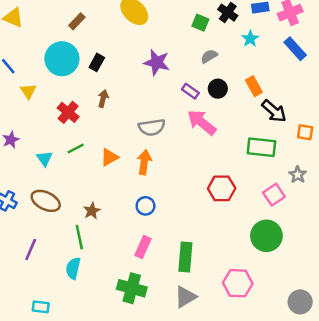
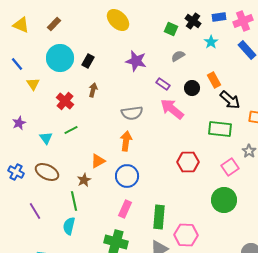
brown rectangle: (77, 21) -> (54, 24), moved
black circle: (218, 89) -> (192, 88), moved
orange triangle: (109, 157) -> (98, 161), moved
blue circle: (145, 206) -> (127, 176), size x1.5
purple line: (31, 250) -> (35, 211), turned -54
pink hexagon: (238, 283) -> (186, 235), moved

